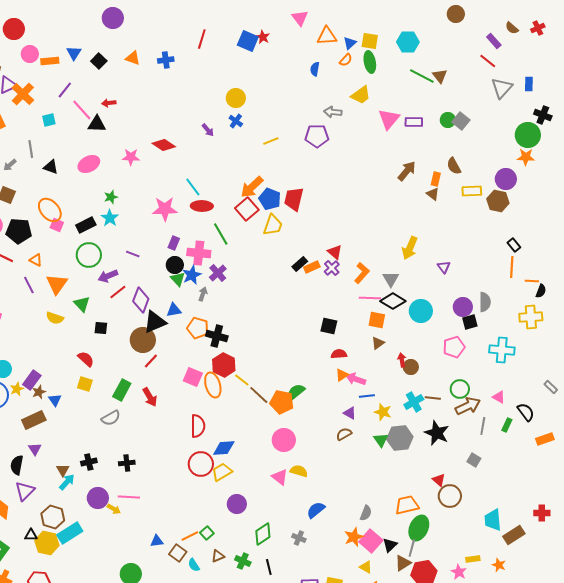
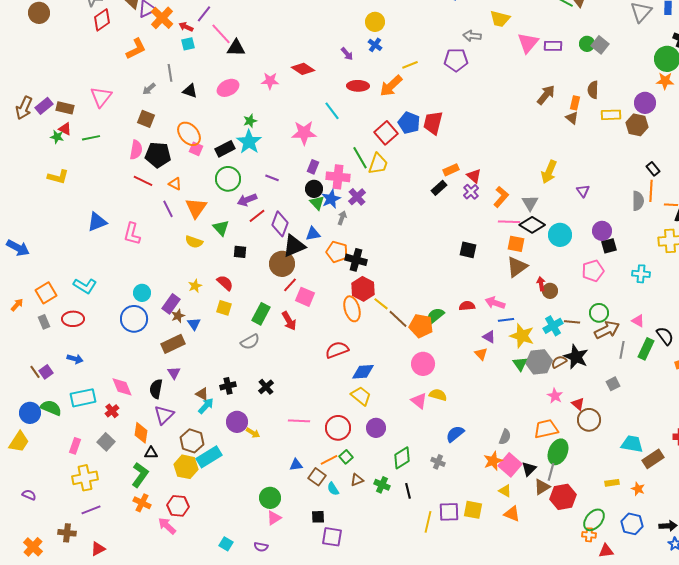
yellow trapezoid: (361, 95) -> (500, 19), turned 50
red arrow: (109, 103) -> (186, 27), moved, turned 32
brown semicircle: (454, 166) -> (593, 90), turned 30
orange arrow: (252, 187) -> (391, 86), moved
red ellipse: (202, 206) -> (358, 86), moved
cyan star: (110, 218) -> (249, 142), size x1.4
yellow trapezoid: (273, 225) -> (378, 164), moved
orange rectangle: (312, 267) -> (451, 170), moved
gray semicircle: (485, 302) -> (638, 201), moved
brown triangle: (378, 343) -> (517, 267), size x1.6
cyan cross: (502, 350) -> (641, 274), size x0.7
red semicircle: (339, 354) -> (467, 306), moved
orange triangle: (342, 375) -> (481, 354), moved, turned -40
pink square: (193, 377) -> (305, 297), moved
yellow star: (17, 389) -> (195, 286), moved
yellow star: (383, 412) -> (522, 336), size x1.4
green rectangle: (507, 425) -> (646, 349), size x1.5
red semicircle: (198, 426) -> (337, 350), turned -110
brown semicircle: (344, 434) -> (559, 362), moved
gray square: (474, 460) -> (613, 384), turned 32
black cross: (127, 463) -> (266, 387), turned -35
red circle: (201, 464) -> (338, 428), moved
brown triangle: (63, 470) -> (202, 394), turned -32
yellow trapezoid: (222, 472) -> (361, 396), turned 70
pink line: (129, 497) -> (299, 421), moved
cyan trapezoid: (493, 520) -> (632, 444), turned 105
black triangle: (31, 535) -> (151, 453), moved
pink star: (459, 572) -> (555, 396), moved

